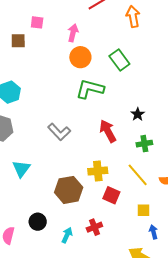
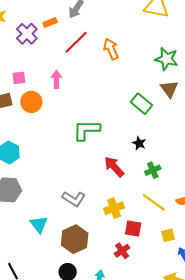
orange circle: (80, 57) -> (31, 102), moved
green rectangle: (119, 60) -> (141, 104), moved
gray L-shape: (59, 132) -> (74, 199), moved
brown hexagon: (69, 190) -> (75, 239), moved
red cross: (94, 227) -> (122, 251), moved

